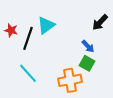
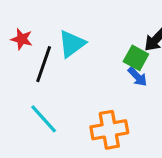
red star: (11, 30) -> (22, 39), moved
green square: (87, 63) -> (136, 58), moved

